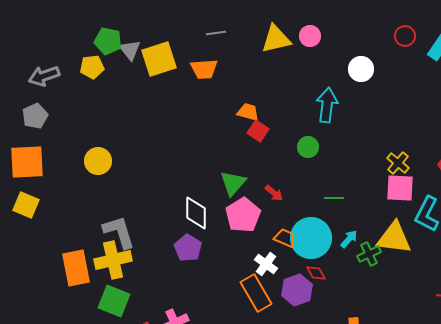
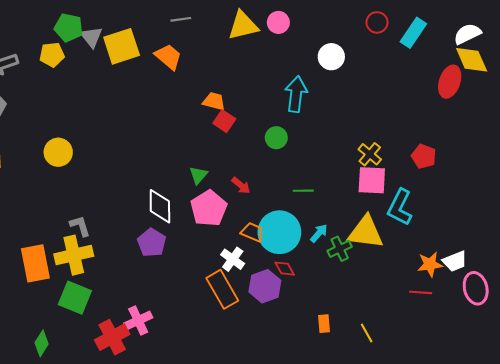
orange trapezoid: (204, 69) -> (168, 57), turned -136
green triangle: (233, 183) -> (198, 175), size x0.7
gray L-shape: (119, 232) -> (80, 226), size x0.6

